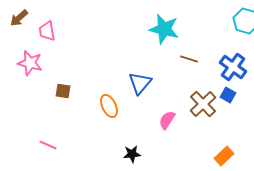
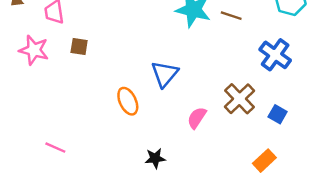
brown line: (189, 59) -> (231, 16), moved
brown square: (63, 91) -> (79, 47), moved
blue square: (228, 95) -> (278, 114), moved

